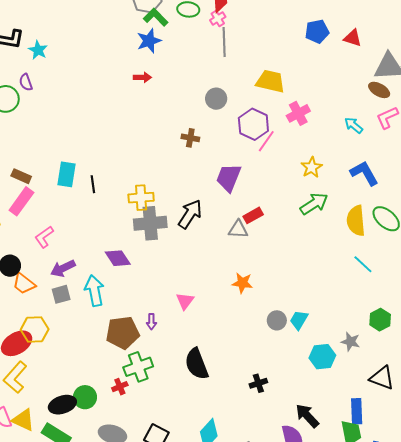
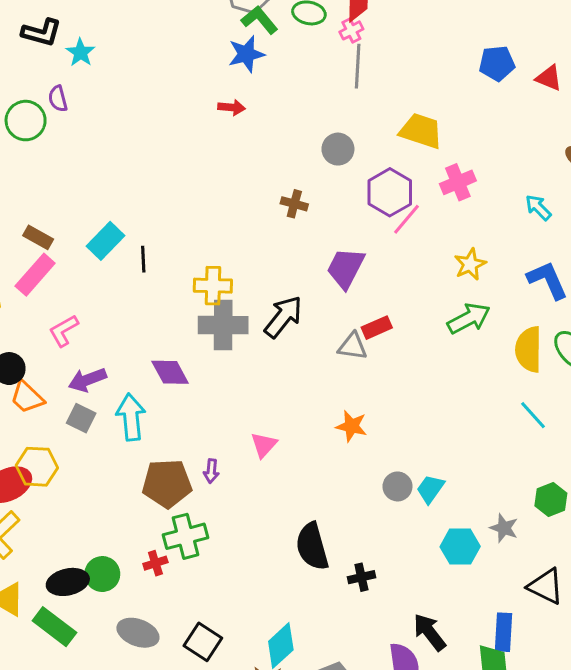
cyan rectangle: (66, 174) -> (106, 241), turned 30
gray square: (61, 294) -> (81, 418), turned 36
black semicircle: (197, 364) -> (312, 546), moved

